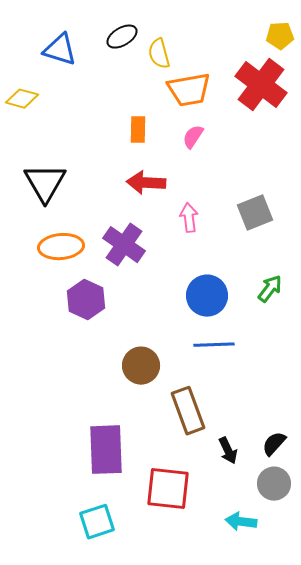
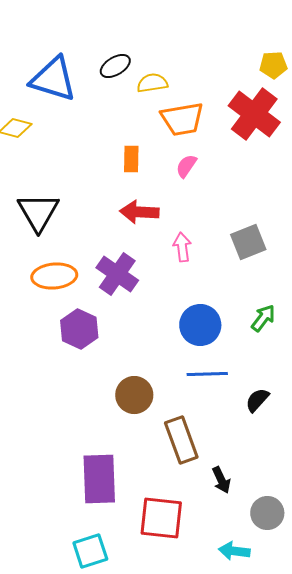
blue triangle: (60, 50) -> (53, 79), size x1.4
yellow semicircle: (159, 54) -> (152, 83), turned 96
black semicircle: (274, 444) -> (257, 400), moved

